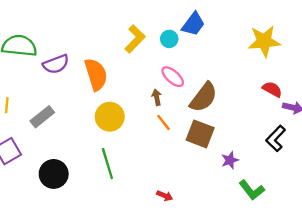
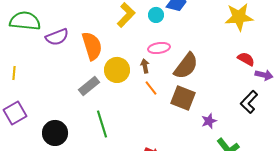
pink ellipse: (173, 77) -> (159, 48), turned -50
gray rectangle: (42, 117) -> (89, 86), moved
yellow circle: (110, 117) -> (117, 70), moved

